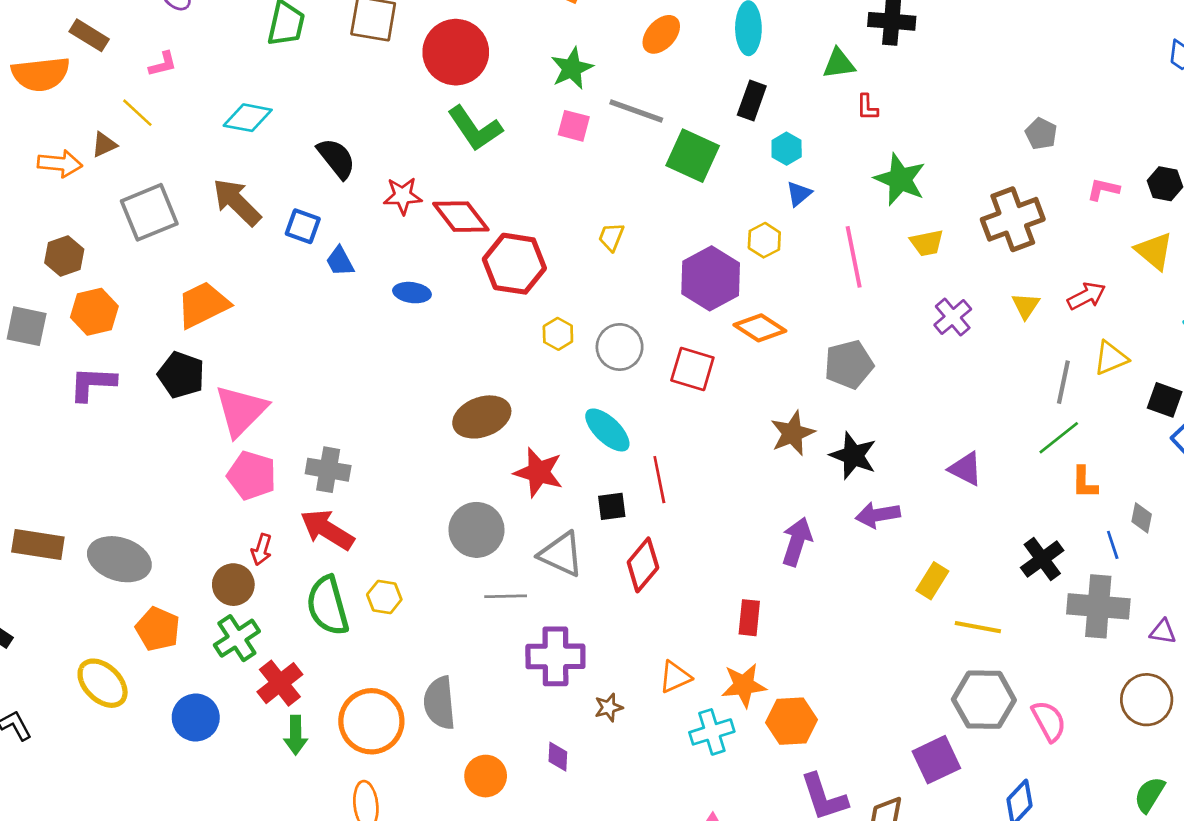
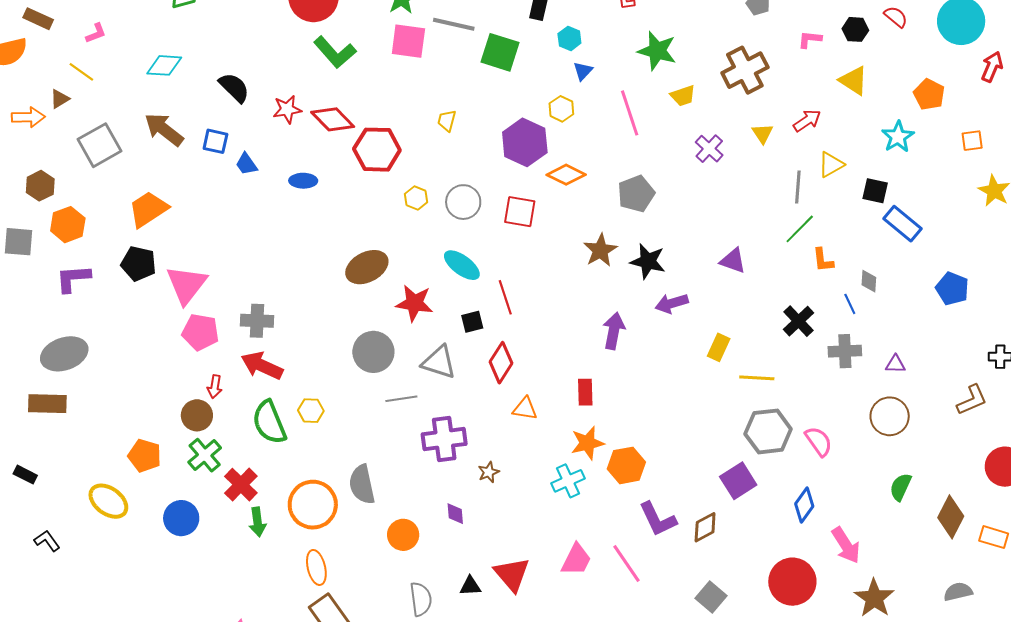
pink square: (574, 126) -> (408, 41), size x1.5
gray ellipse: (119, 559) -> (64, 354), moved, turned -30
gray cross: (1098, 606) -> (845, 351), size x0.7
orange triangle: (675, 677) -> (525, 409), moved, turned 40

